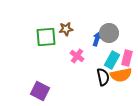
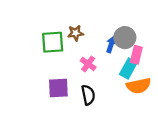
pink rectangle: (127, 58) -> (136, 55), moved
black semicircle: (103, 77) -> (88, 95), moved
purple square: (40, 91) -> (58, 88), moved, turned -30

